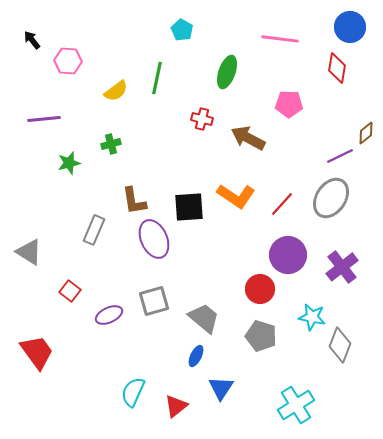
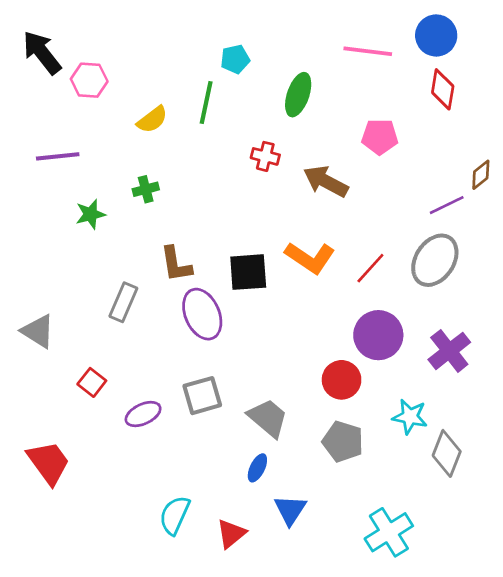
blue circle: (350, 27) -> (436, 35), moved
cyan pentagon: (182, 30) -> (235, 59), moved, turned 30
black arrow: (32, 40) -> (42, 53), size x1.8

